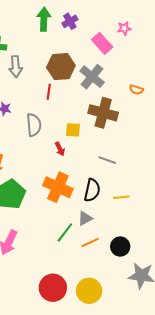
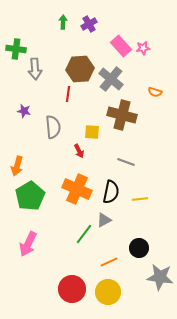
green arrow: (44, 19) -> (63, 22), size x0.6
pink star: (124, 28) -> (143, 48), moved
orange line: (90, 242) -> (109, 262), moved

